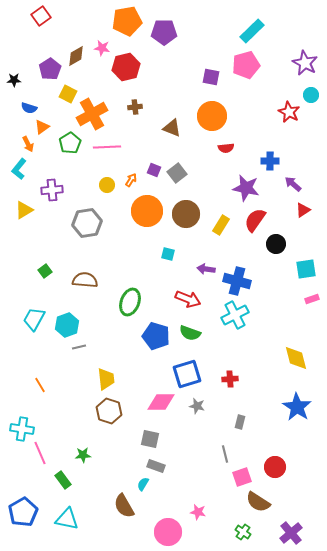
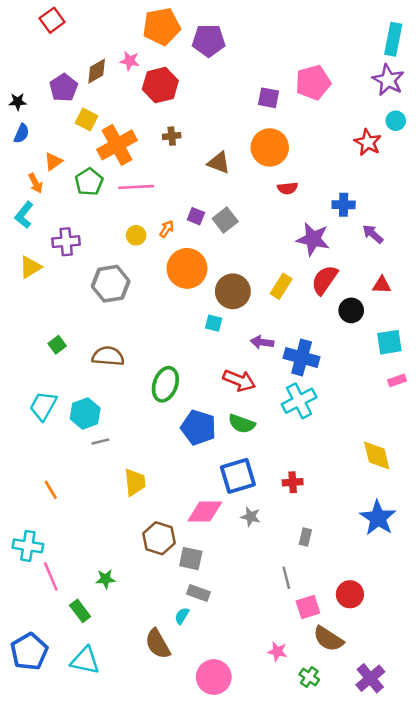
cyan rectangle: (252, 31) -> (393, 39), moved, turned -35
blue semicircle: (29, 108) -> (22, 133), moved, turned -84
red triangle: (303, 210) -> (382, 285), moved, turned 35
brown circle: (186, 214) -> (233, 291), moved
brown hexagon: (109, 411) -> (159, 538), moved
pink star: (198, 512) -> (277, 652), moved

